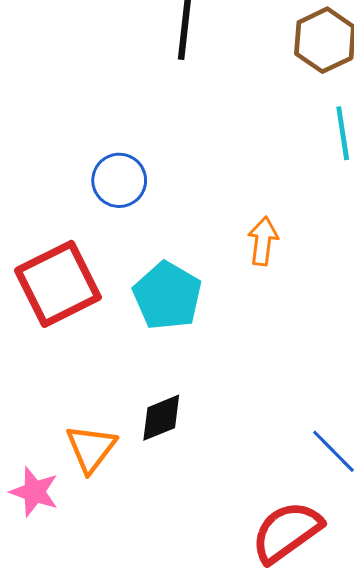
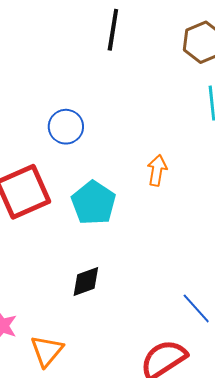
orange triangle: (91, 448) -> (47, 351), moved

